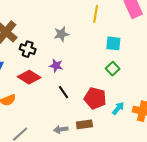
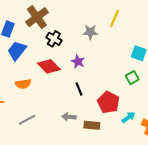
yellow line: (96, 14) -> (115, 18), moved
gray arrow: (61, 129) -> (69, 117), moved

